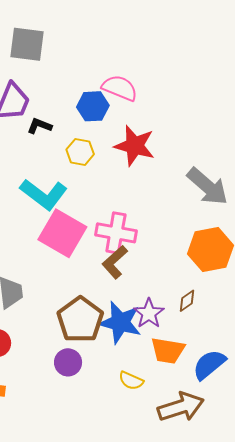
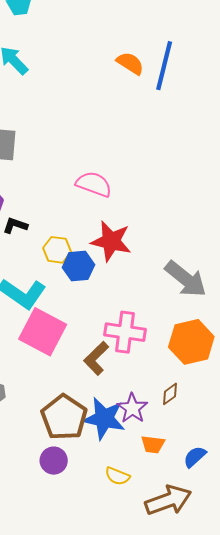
blue hexagon: (93, 106) -> (78, 266), moved
pink cross: (116, 233) -> (125, 332), moved
orange trapezoid: (168, 350) -> (153, 444), size x0.7
blue semicircle: (209, 365) -> (195, 457), size x0.7

